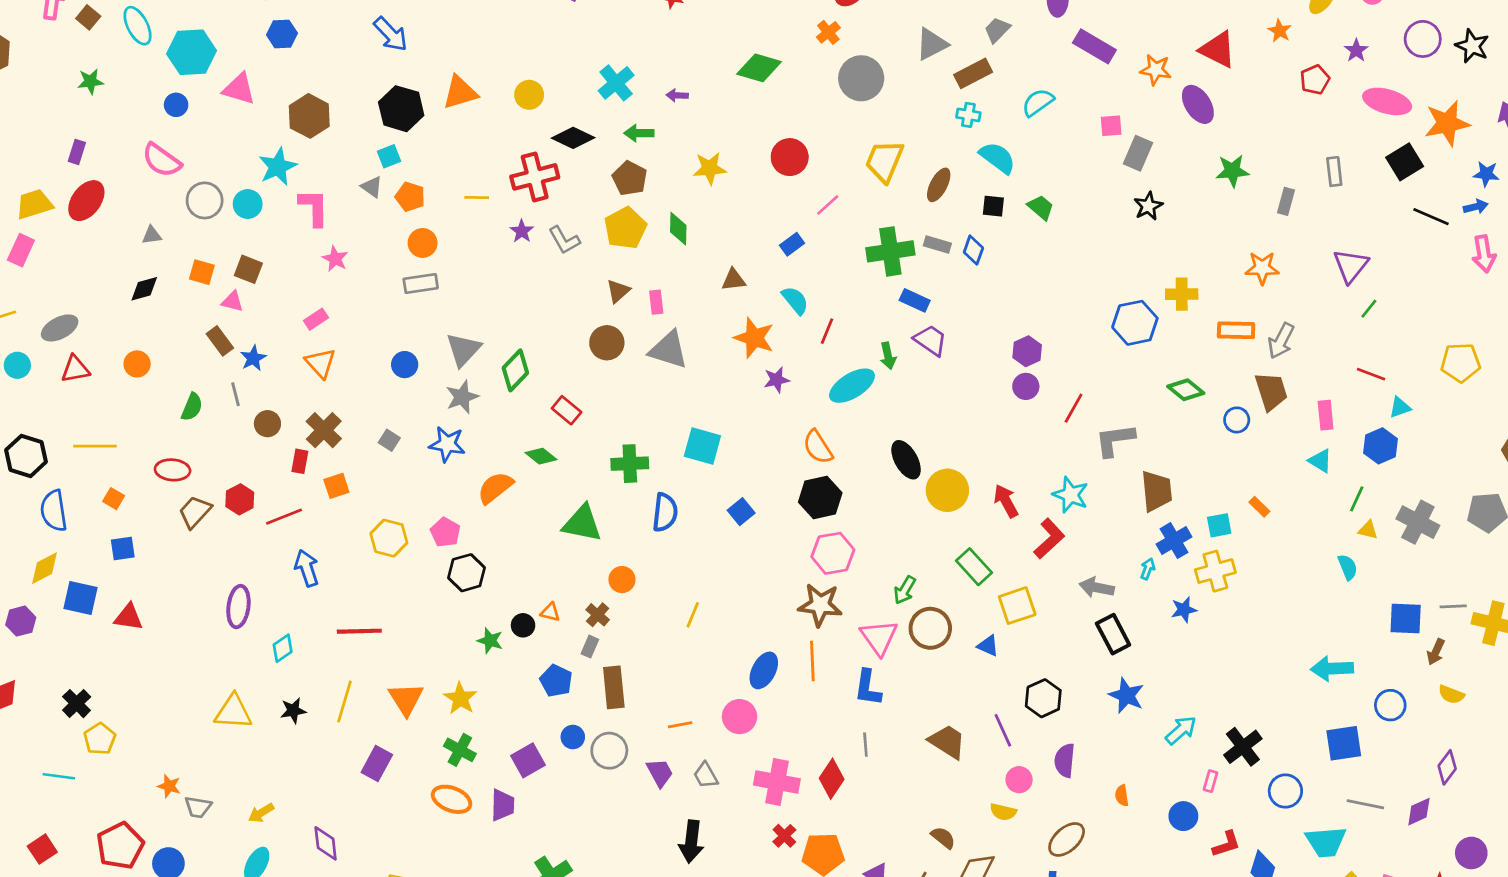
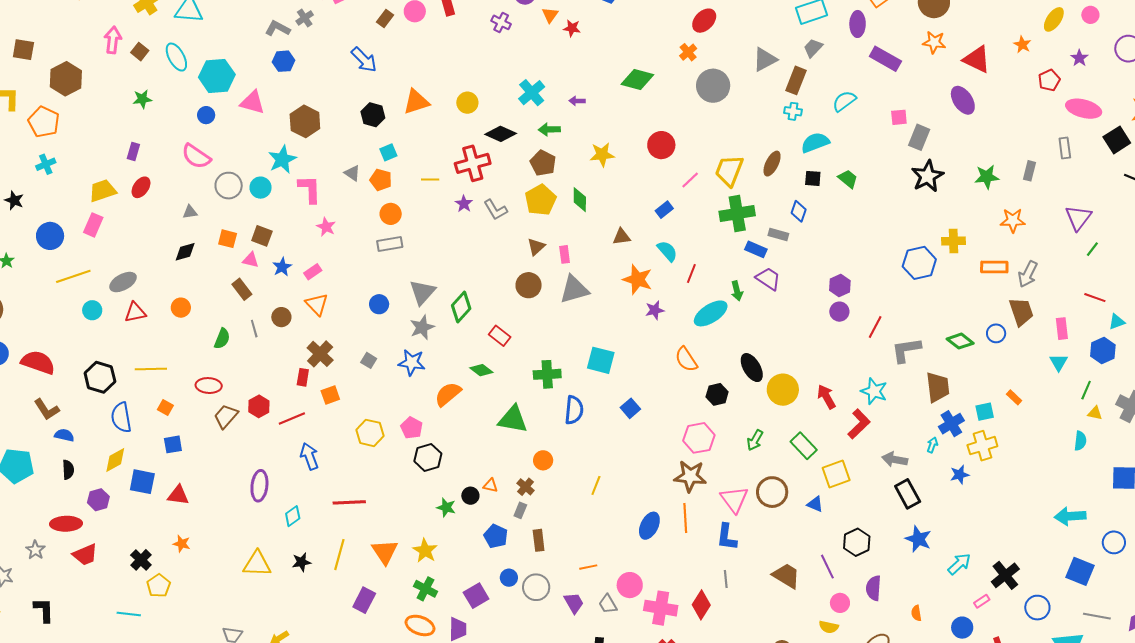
orange star: (1156, 70) -> (934, 42), moved
brown rectangle: (973, 73) -> (796, 80), turned -40
pink ellipse: (1387, 101) -> (1084, 109), moved
black hexagon: (401, 109) -> (373, 115), size x0.7
cyan square: (389, 156) -> (388, 152), moved
cyan semicircle: (998, 158) -> (815, 143), turned -56
yellow trapezoid: (884, 161) -> (729, 171), moved
green star: (1232, 171) -> (987, 177), moved
red ellipse: (86, 201) -> (141, 187), size x0.7
black star: (1148, 206) -> (928, 176), size x1.5
gray rectangle: (937, 245) -> (778, 234), moved
gray triangle: (669, 350) -> (574, 290), turned -32
blue star: (253, 358) -> (282, 267), moved
green diamond: (1186, 390) -> (960, 341), moved
brown circle: (267, 424) -> (281, 317), moved
cyan triangle: (1320, 461) -> (1059, 362), turned 30
black hexagon: (820, 498) -> (717, 394), moved, size x0.7
cyan semicircle: (1348, 567) -> (1080, 441), turned 30
green arrow: (905, 590) -> (755, 440), moved
brown rectangle: (614, 687) -> (539, 540), size x0.7
pink circle: (740, 717) -> (630, 585), moved
blue square: (1344, 743) -> (1080, 571), turned 32
pink rectangle: (1210, 781) -> (982, 601), turned 42
orange star: (169, 786) -> (182, 544), moved

